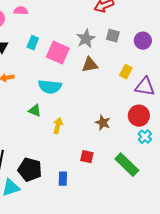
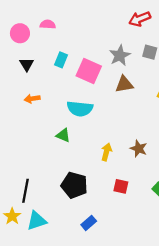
yellow arrow: (58, 126) -> (106, 152), moved
black pentagon: (30, 170) -> (74, 185), moved
blue rectangle: (63, 179) -> (89, 223), moved, turned 48

